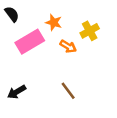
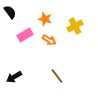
pink rectangle: (30, 42) -> (25, 35), size x0.7
orange arrow: (68, 46) -> (49, 40), moved

